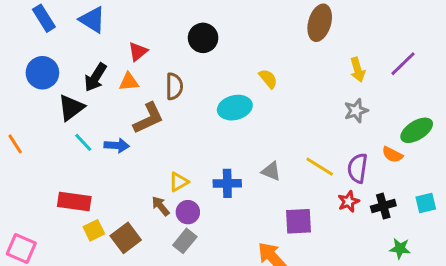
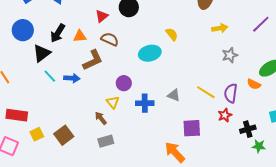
red triangle: (138, 52) -> (102, 16), moved
yellow arrow: (358, 70) -> (220, 28), moved, turned -84
brown semicircle: (174, 86) -> (110, 39), turned -66
yellow triangle: (179, 182) -> (113, 102), turned -40
red rectangle: (74, 202) -> (17, 115), moved
black cross: (383, 206) -> (248, 129), moved
purple circle: (188, 212) -> (124, 83), moved
yellow square: (94, 230) -> (37, 134), moved
brown square: (126, 238) -> (64, 135), moved
gray rectangle: (185, 241) -> (106, 141), moved, turned 35

